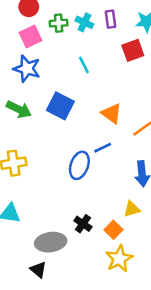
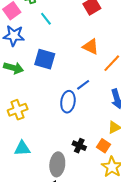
cyan line: (84, 65) -> (46, 19), moved
orange triangle: (112, 113) -> (91, 47), moved
gray ellipse: (51, 242) -> (57, 164), turned -65

